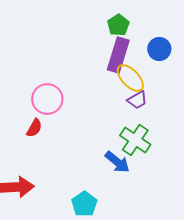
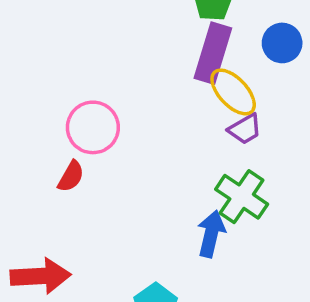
blue arrow: (117, 162) -> (211, 234), turned -116

